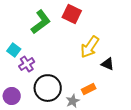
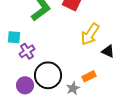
cyan square: (14, 50) -> (14, 37), turned -32
purple circle: (12, 96) -> (25, 85), moved

